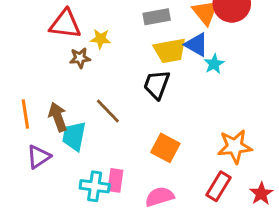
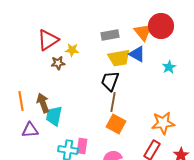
red triangle: (65, 24) -> (48, 40), turned -40
cyan star: (214, 64) -> (169, 67), moved
brown line: (108, 111) -> (113, 102), moved, turned 54
purple triangle: (39, 157) -> (30, 130), turned 30

